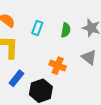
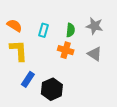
orange cross: (58, 66) -> (66, 50), moved

